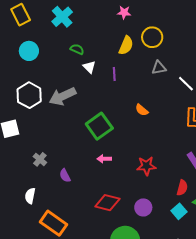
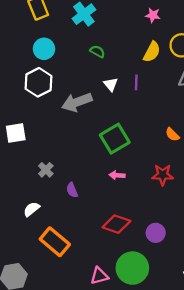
white triangle: (89, 67) -> (111, 84), moved
white hexagon: (29, 95) -> (38, 82), moved
orange semicircle: (142, 110) -> (172, 135), moved
red star: (146, 166) -> (163, 175), moved
white semicircle: (30, 196) -> (32, 209), turned 35

